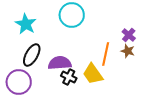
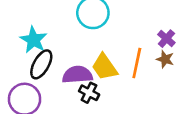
cyan star: (26, 24) -> (34, 40), moved
yellow trapezoid: (93, 74) -> (105, 67), moved

